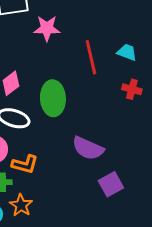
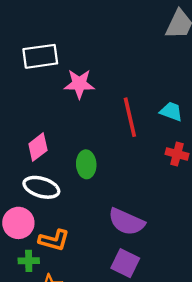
green ellipse: (53, 98) -> (86, 164), size x0.7
purple square: (111, 184) -> (125, 263), moved, turned -35

